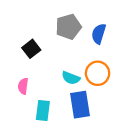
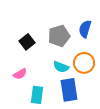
gray pentagon: (68, 27) -> (59, 36), moved
pink semicircle: (23, 86) -> (20, 74), turned -128

